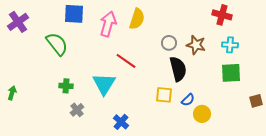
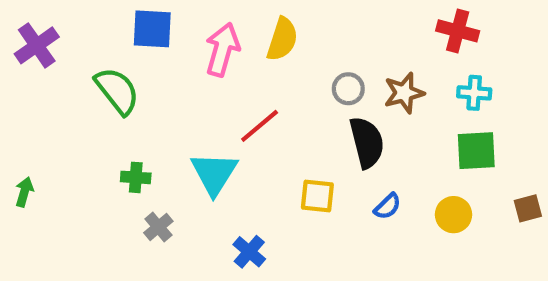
brown star: (196, 45) -> (404, 93), turned -30
red line: (126, 61) -> (260, 126), turned -75
yellow square: (164, 95) -> (317, 196), moved
yellow circle: (202, 114) -> (454, 215), moved

